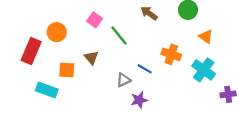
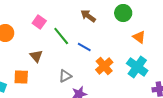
orange cross: (171, 54) -> (104, 66), moved, turned 30
blue line: (145, 69) -> (84, 47), moved
orange square: (67, 70) -> (21, 77), moved

